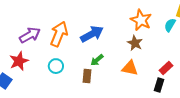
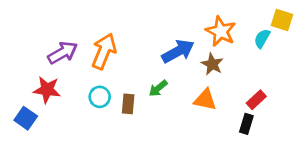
blue arrow: (92, 34) -> (178, 51), moved
red star: (19, 61) -> (47, 90), turned 30
brown rectangle: (87, 76) -> (128, 104), moved

